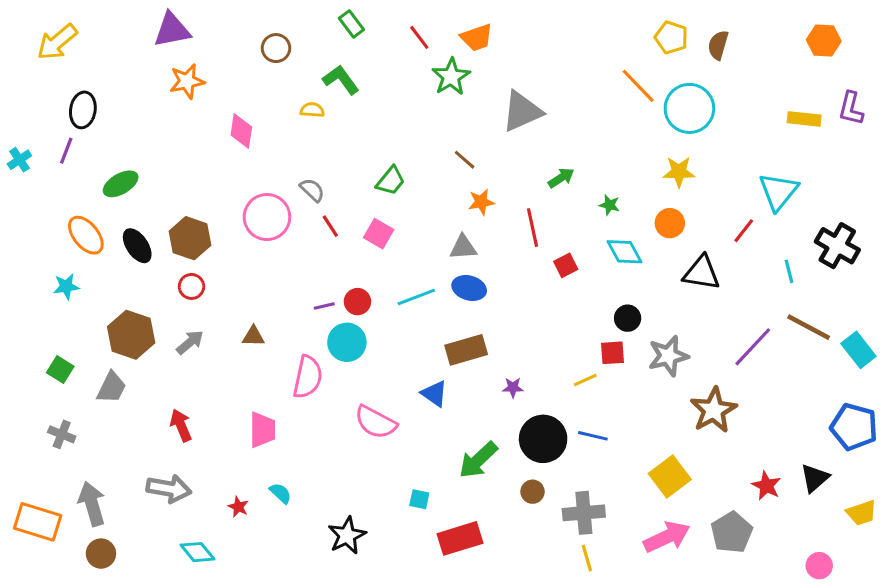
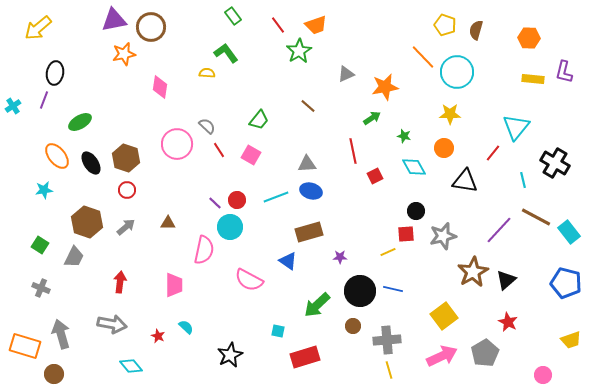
orange hexagon: (824, 41) -> (529, 38), moved
brown circle: (276, 48) -> (151, 27), moved, size x1.5
gray triangle: (522, 111) -> (346, 74), size x0.6
orange star: (481, 202) -> (385, 87), moved, size x1.5
purple line: (324, 306) -> (215, 203), turned 56
red arrow: (181, 425) -> (120, 282), turned 30
black triangle: (815, 478) -> (506, 280), moved
brown circle: (101, 554) -> (54, 374), moved

